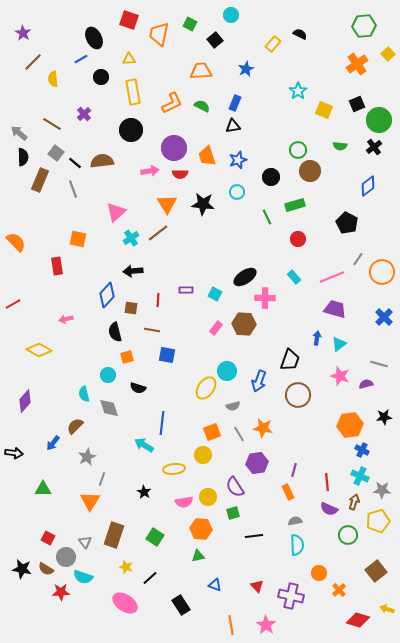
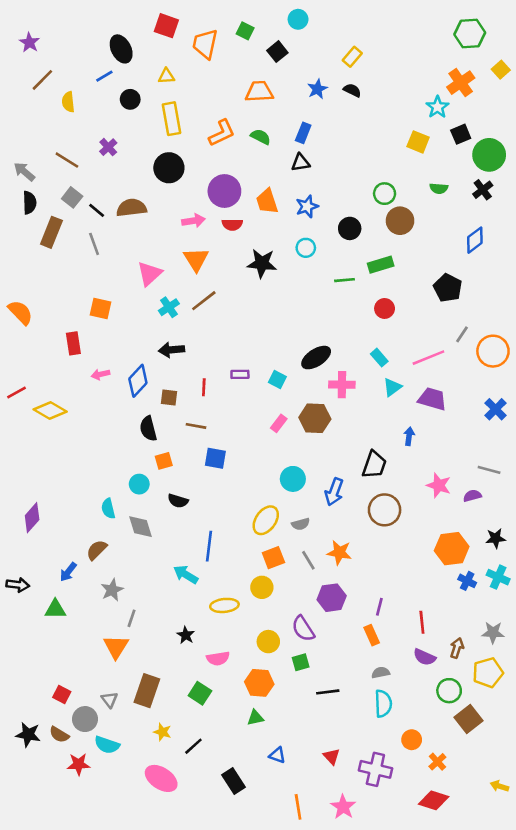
black semicircle: (300, 34) -> (352, 90), moved
cyan star: (298, 91) -> (437, 107), moved
orange triangle: (167, 204) -> (196, 259), moved
green line: (267, 217) -> (345, 280), turned -70
pink arrow: (66, 319) -> (100, 374), moved
cyan triangle: (339, 344) -> (392, 387), moved
yellow diamond: (39, 350) -> (50, 410), moved
yellow ellipse: (206, 388) -> (266, 520), moved
cyan cross: (360, 476) -> (498, 577), moved
green triangle: (43, 489) -> (55, 609), moved
pink semicircle: (184, 502) -> (218, 658), moved
brown square: (376, 571) -> (468, 719), moved
red diamond: (358, 620) -> (434, 800), moved

